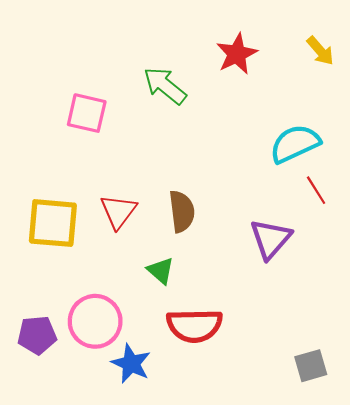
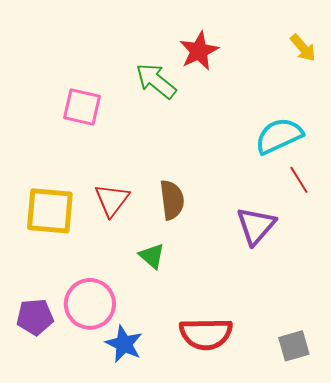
red star: (237, 54) -> (199, 51), moved
red semicircle: (194, 326) -> (206, 334), moved

